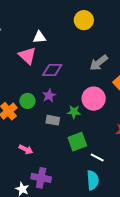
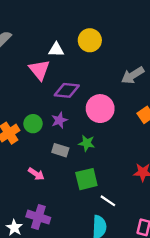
yellow circle: (84, 20) -> (90, 40), moved
gray arrow: (99, 63) -> (133, 75), moved
pink circle: (94, 99) -> (100, 109), moved
pink arrow: (26, 149) -> (36, 174), moved

